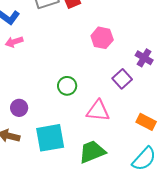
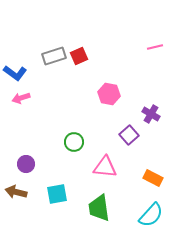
cyan square: (50, 138) -> (57, 194), size x0.7
green trapezoid: (92, 152) -> (99, 208), turned -76

